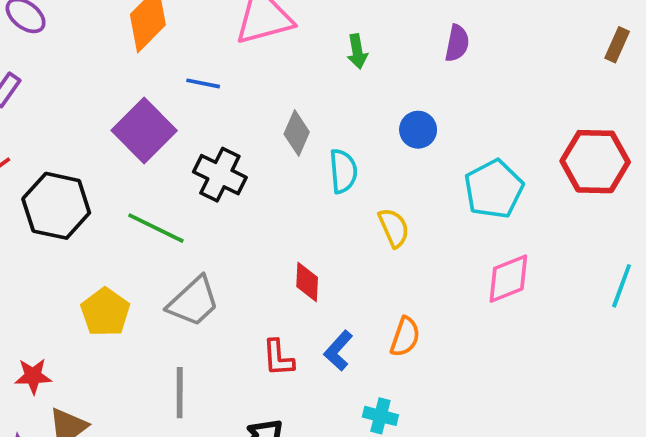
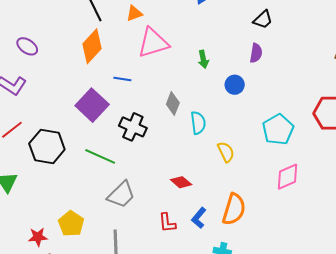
blue circle: (418, 130) -> (235, 85), moved
red diamond: (307, 282) -> (181, 182), turned -50
yellow pentagon: (105, 312) -> (71, 224), moved
orange semicircle: (405, 337) -> (234, 209), size x1.5

